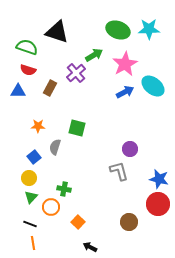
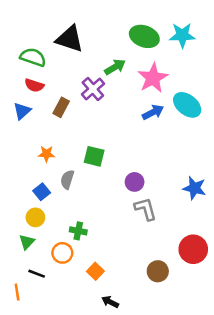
blue triangle: (18, 91) -> (22, 111), turned -42
purple circle: (130, 149) -> (135, 182), moved
blue star: (159, 179) -> (194, 188), moved
green triangle: (31, 197) -> (27, 242), moved
orange line: (33, 243) -> (17, 292), moved

